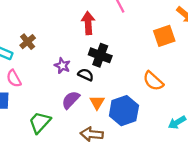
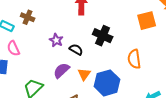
brown cross: (28, 42) -> (28, 17), turned -32
black cross: (100, 55) -> (103, 36), moved
orange semicircle: (153, 81) -> (134, 59), turned 36

